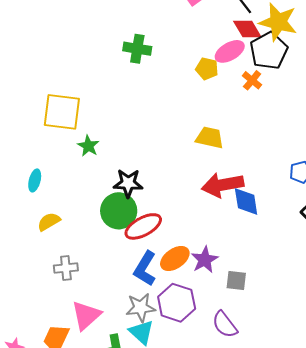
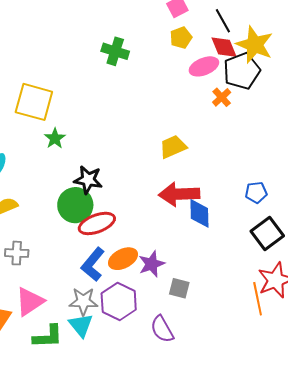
yellow pentagon: (207, 69) -> (181, 38), moved, turned 30
yellow trapezoid: (210, 138) -> (173, 147), turned -44

